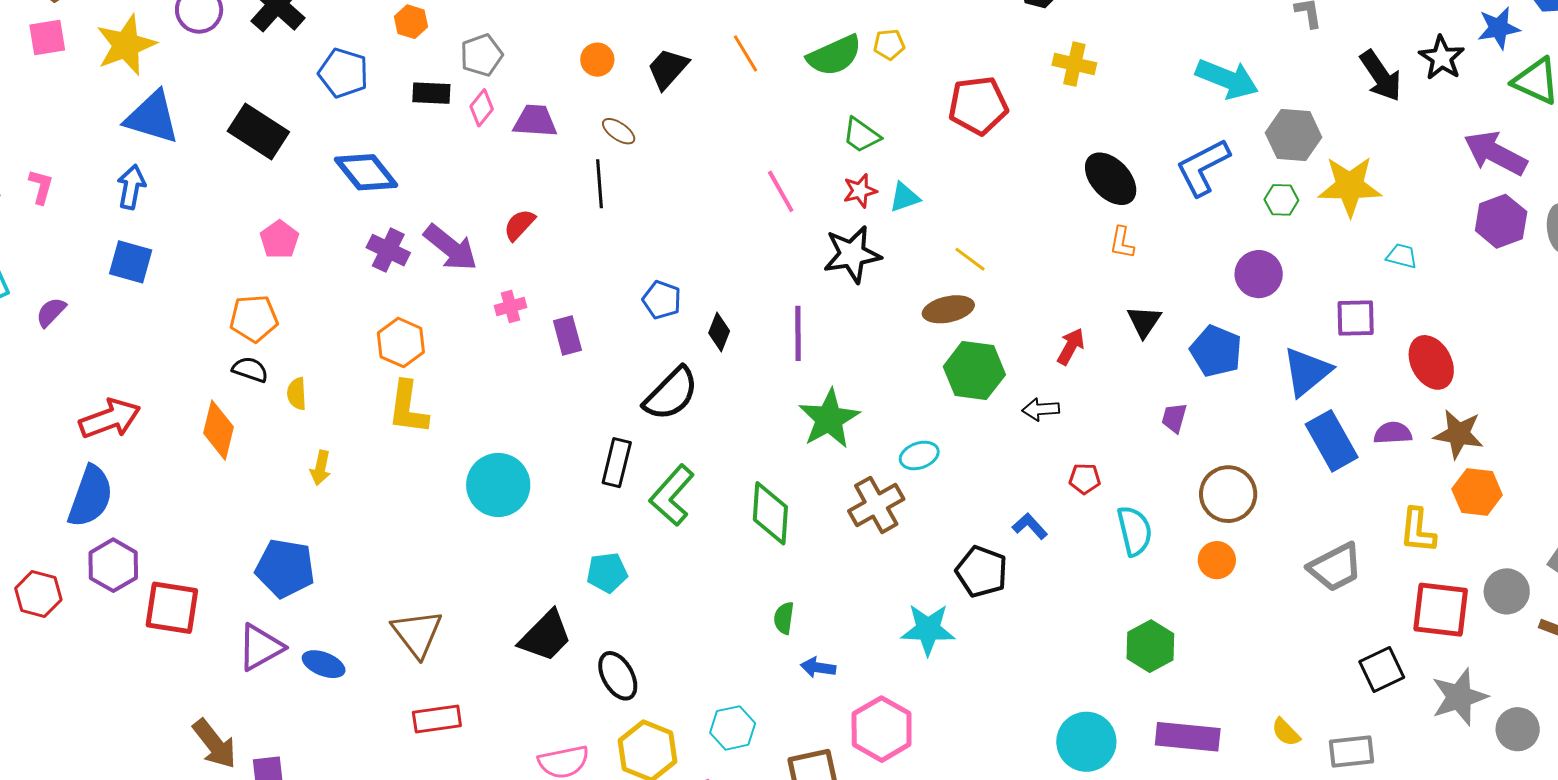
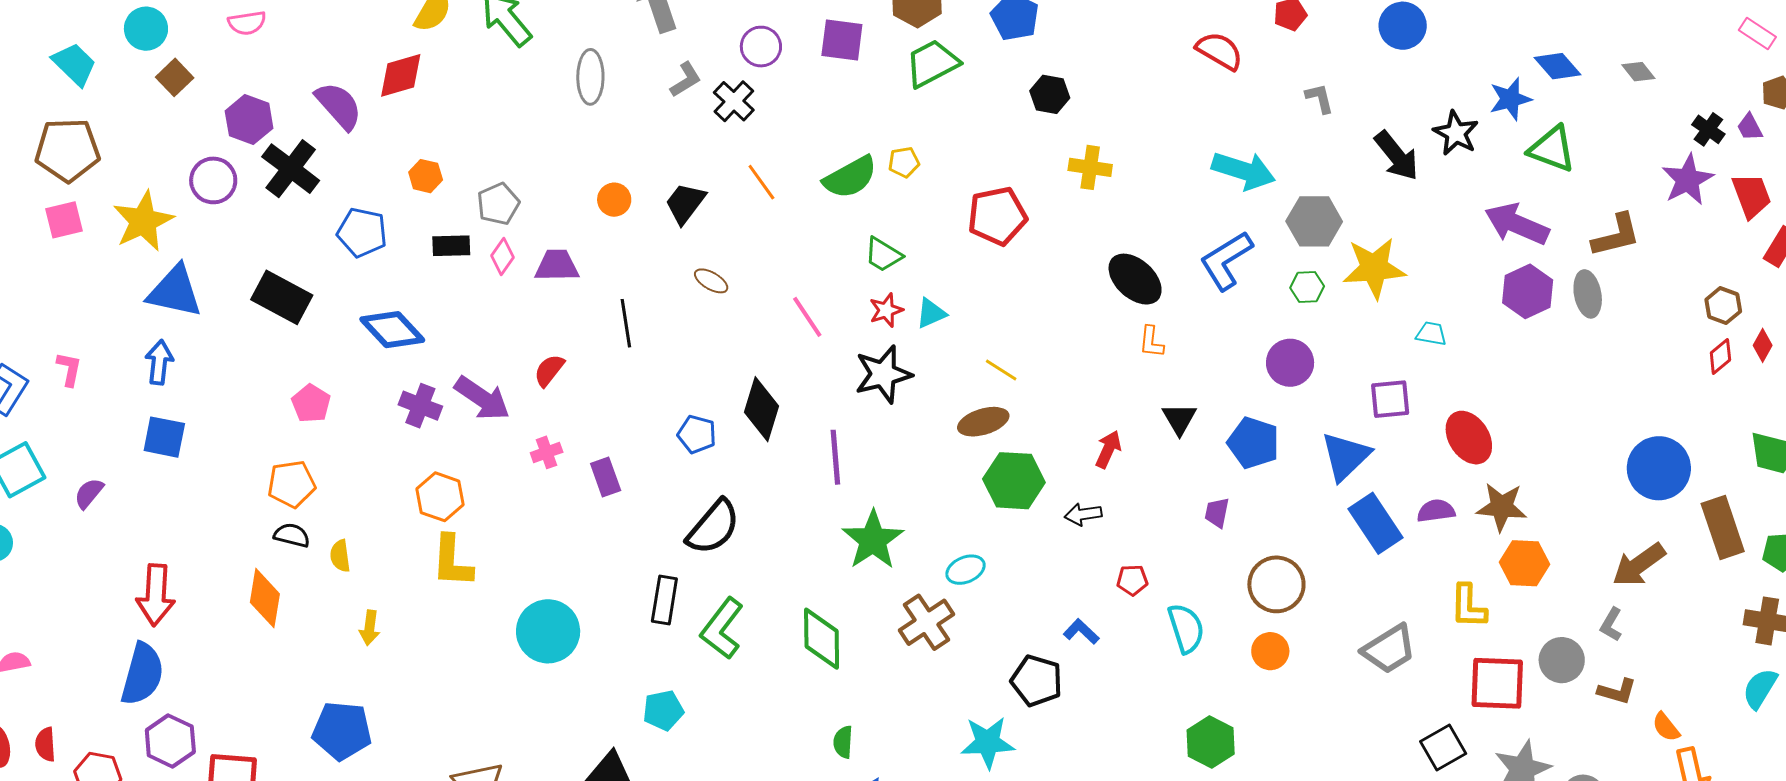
brown ellipse: (619, 131) -> (711, 281), moved
black diamond: (719, 332) -> (761, 409), moved, size x1.6
red arrow: (110, 419) -> (156, 595), turned 118

